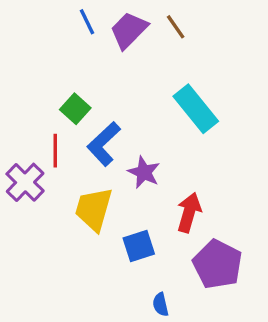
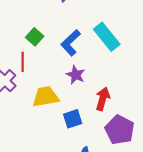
blue L-shape: (104, 144) -> (71, 43), moved
yellow trapezoid: (94, 209) -> (46, 97), turned 64

